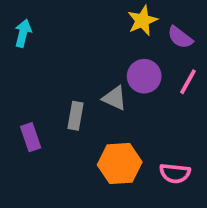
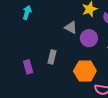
gray triangle: (115, 98) -> (71, 27), moved
orange hexagon: (120, 163) -> (85, 71), moved

